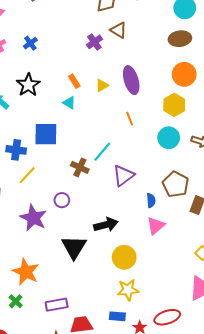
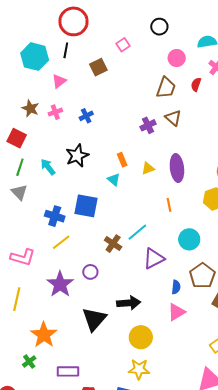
cyan circle: (169, 138) -> (189, 239), moved

